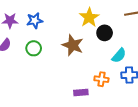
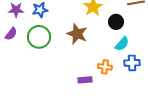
black circle: (105, 33) -> (116, 22), moved
green circle: (34, 48) -> (39, 37), size x1.5

